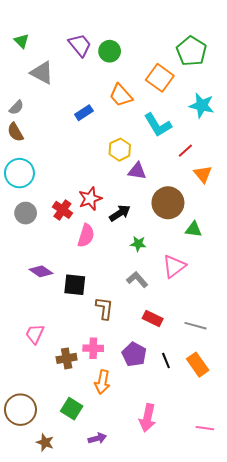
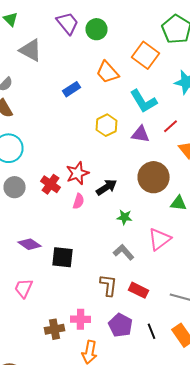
purple triangle: (137, 171) -> (140, 134), moved
pink semicircle: (86, 236) -> (78, 201), moved, size x0.7
brown L-shape: (104, 308) -> (108, 285), moved
pink trapezoid: (35, 334) -> (24, 288), moved

